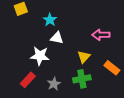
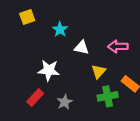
white triangle: (57, 38) -> (82, 48), moved
green cross: (82, 79) -> (108, 96), moved

